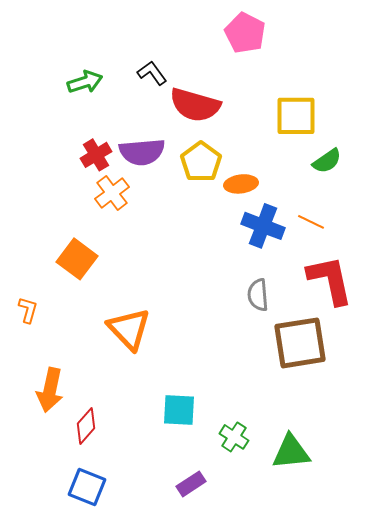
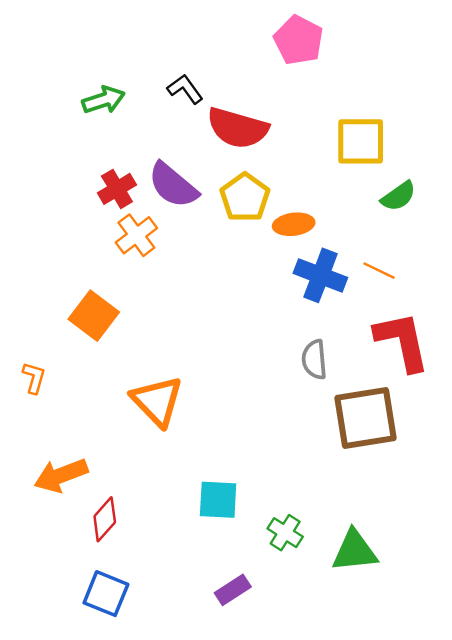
purple semicircle: (142, 152) -> (173, 185), turned 45
orange arrow: (50, 390) -> (61, 475), turned 57

